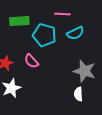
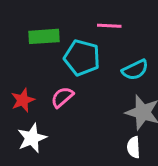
cyan semicircle: (75, 33) -> (135, 70), moved
pink semicircle: (31, 61) -> (62, 97), turned 91

